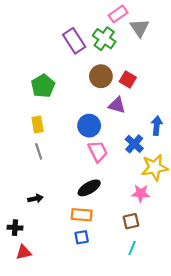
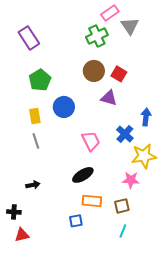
green cross: (104, 39) -> (97, 36), turned 30
purple rectangle: (74, 41) -> (29, 38), moved
blue circle: (89, 126) -> (64, 107), moved
orange rectangle: (82, 215) -> (92, 201), moved

